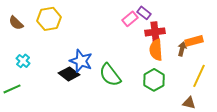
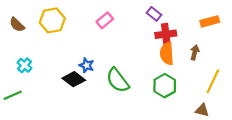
pink rectangle: (130, 19) -> (105, 20), moved
orange rectangle: (194, 41) -> (210, 21), moved
blue star: (81, 61) -> (87, 65), size x0.6

